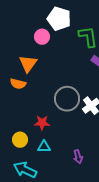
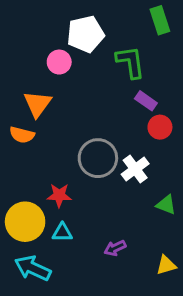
white pentagon: (59, 19) -> (86, 34), turned -30
yellow circle: (20, 140) -> (25, 222), size x1.6
purple arrow: (78, 157) -> (115, 248), turned 80

